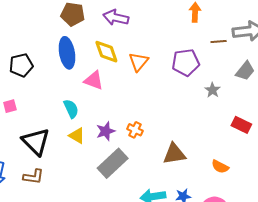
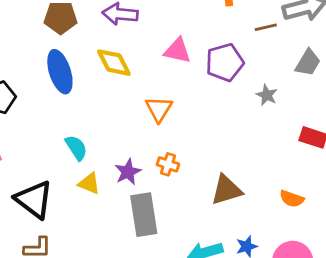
orange triangle: (138, 62) -> (159, 109), moved
pink triangle: (94, 80) -> (177, 51), moved
gray rectangle: (113, 163) -> (144, 215), turned -48

